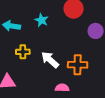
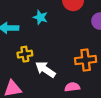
white arrow: (50, 60) -> (45, 69), moved

